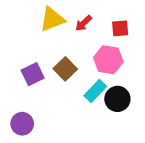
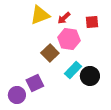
pink hexagon: (108, 60) -> (69, 39), moved
purple square: (33, 74) -> (35, 83), moved

